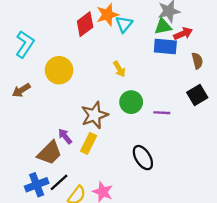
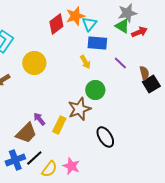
green triangle: (163, 27) -> (122, 26), turned 42
blue rectangle: (165, 47) -> (97, 43), moved
brown semicircle: (197, 61) -> (144, 73), moved
purple line: (162, 113) -> (120, 63), moved, turned 40
brown star: (94, 115) -> (79, 109), moved

